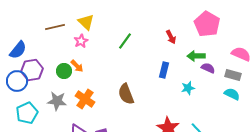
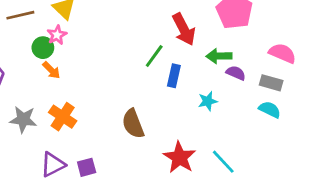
red arrow: (171, 37) -> (184, 29), size x1.6
green line: (125, 41) -> (154, 56), moved
green circle: (64, 71) -> (43, 48), moved
brown semicircle: (126, 94) -> (133, 124), moved

